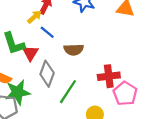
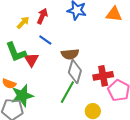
yellow arrow: (34, 17) -> (23, 22), moved
gray diamond: (47, 74) -> (75, 72), moved

